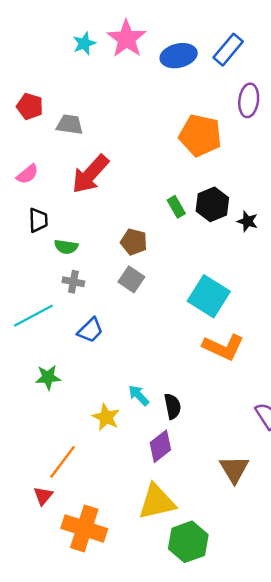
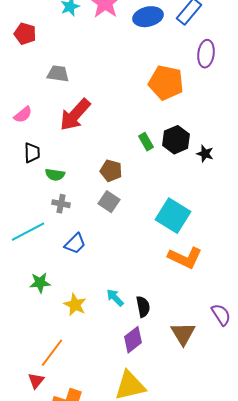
red pentagon: (30, 106) -> (25, 34), moved
yellow star: (106, 417) -> (75, 305), moved
brown triangle: (234, 469) -> (183, 334), moved

